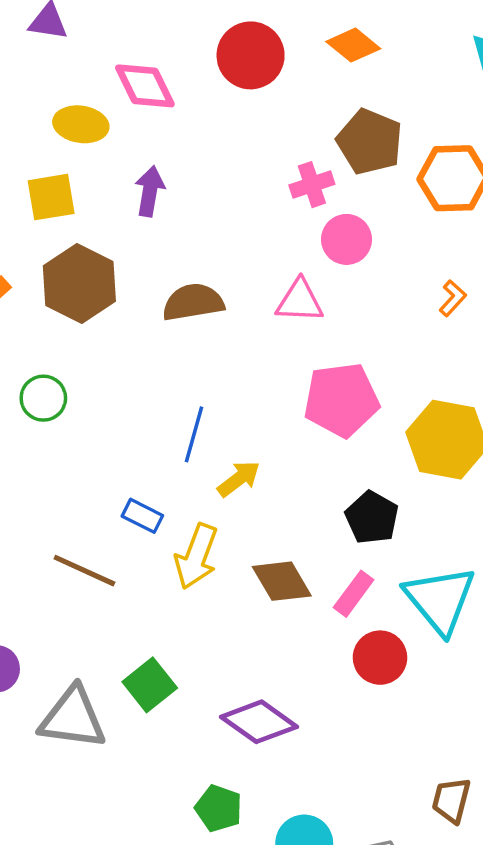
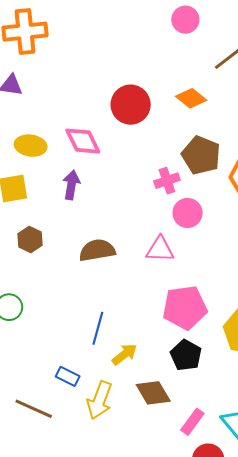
pink diamond: (145, 86) -> (83, 141), moved
brown hexagon: (79, 284) -> (30, 239), size x0.6
black pentagon: (372, 518) -> (186, 355), moved
brown diamond: (282, 581) -> (153, 393), moved

